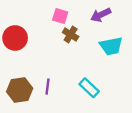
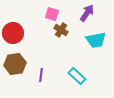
purple arrow: (101, 15) -> (87, 13), turned 150
brown hexagon: (20, 90) -> (15, 64), moved

